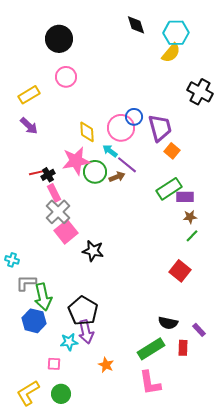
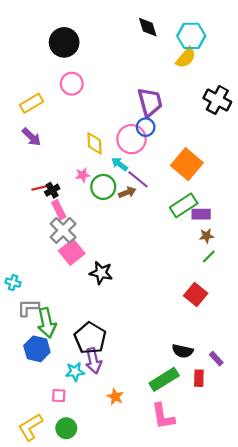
purple trapezoid: (160, 128) -> (150, 102), moved
orange square: (172, 151) -> (187, 164), size x1.8
pink star: (76, 161) -> (83, 175), size x0.5

